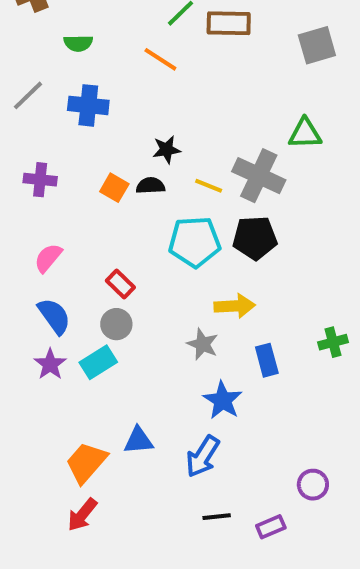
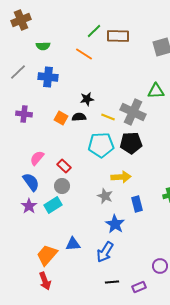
pink semicircle: (48, 258) -> (37, 158), moved
red arrow: (82, 515) -> (45, 281), turned -60

